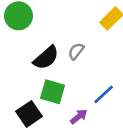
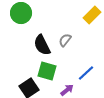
black semicircle: (46, 58) -> (42, 45), turned 105

